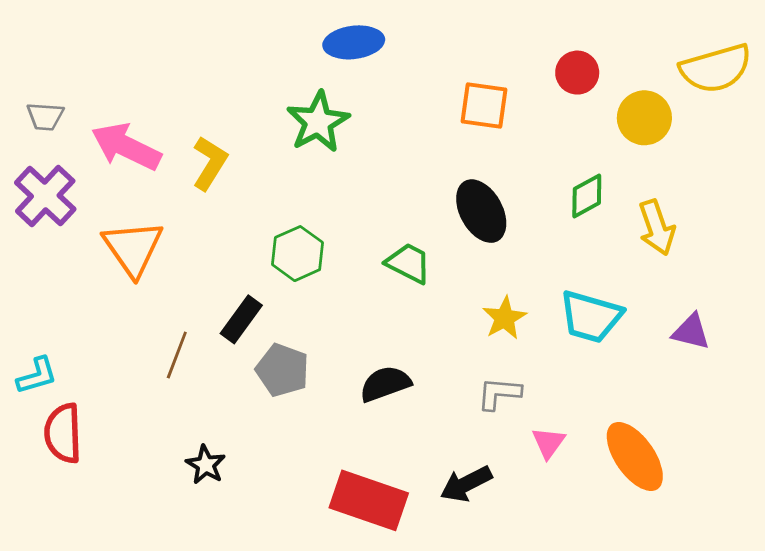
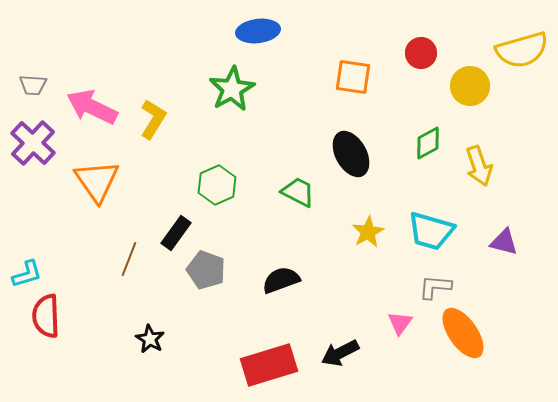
gray L-shape: (499, 393) -> (435, 287), moved
red rectangle: (369, 500) -> (269, 365), turned -36

